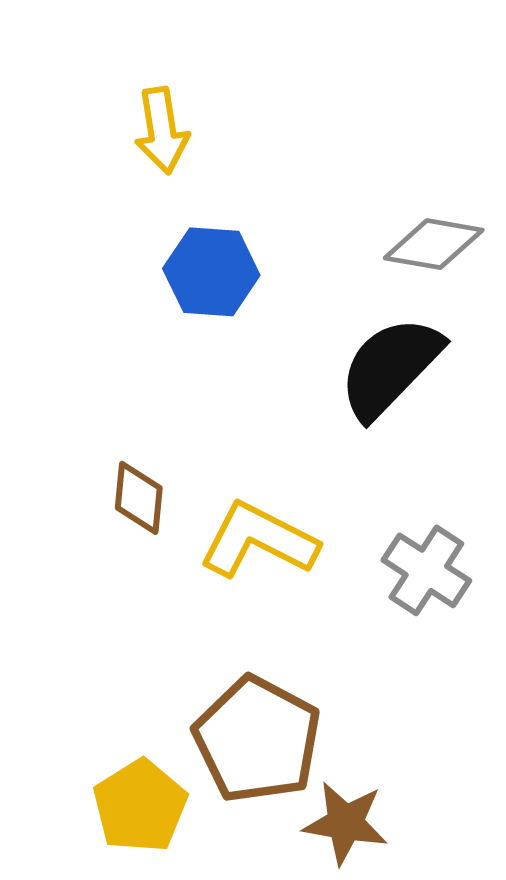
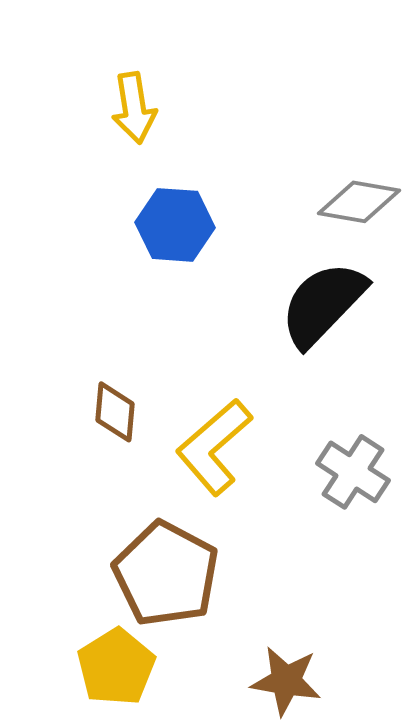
yellow L-shape: (258, 540) -> (214, 447), turned -68
brown pentagon: (257, 740) -> (166, 574), moved

